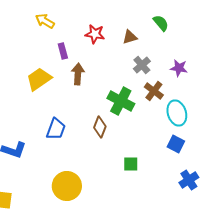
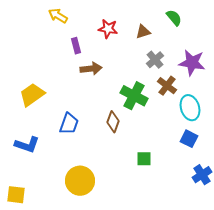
purple star: (179, 68) -> (192, 63), size x1.5
brown arrow: (78, 74) -> (91, 69), turned 80
yellow trapezoid: (39, 79) -> (32, 95), moved

